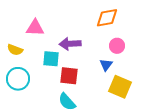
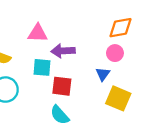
orange diamond: (107, 18) -> (120, 28), moved
pink triangle: (35, 28) -> (38, 33), moved

